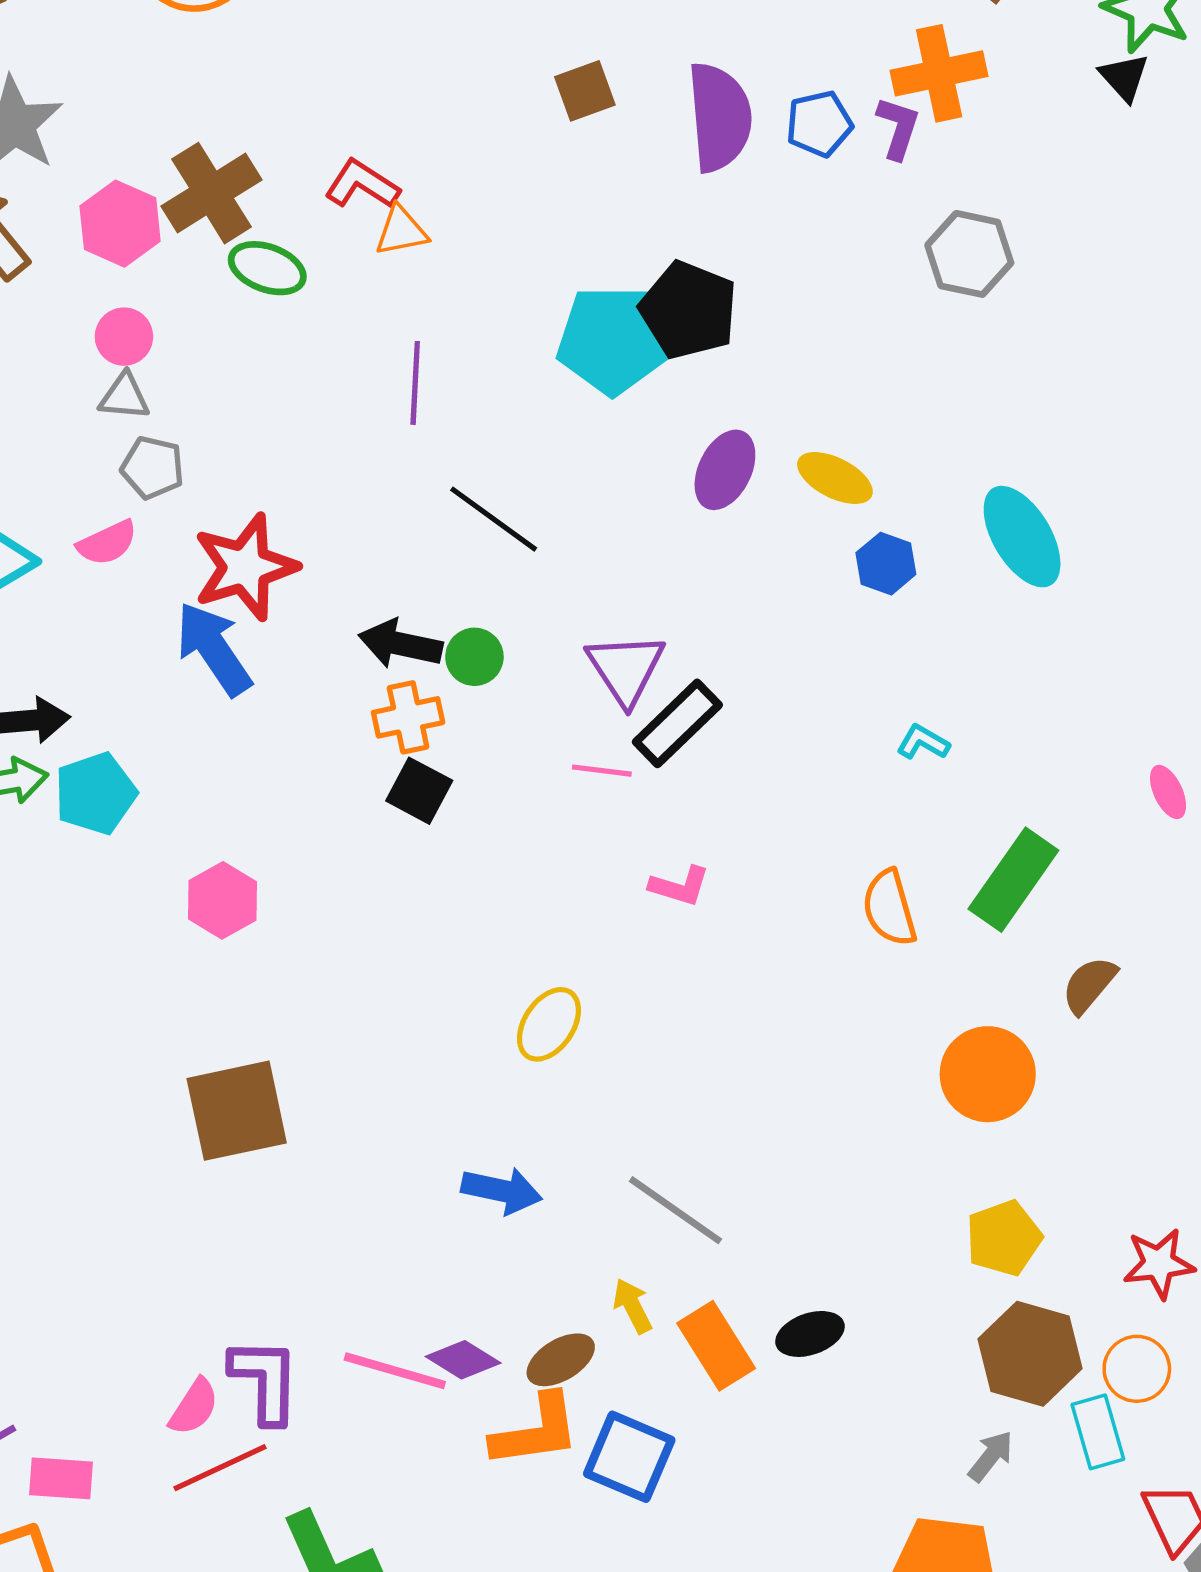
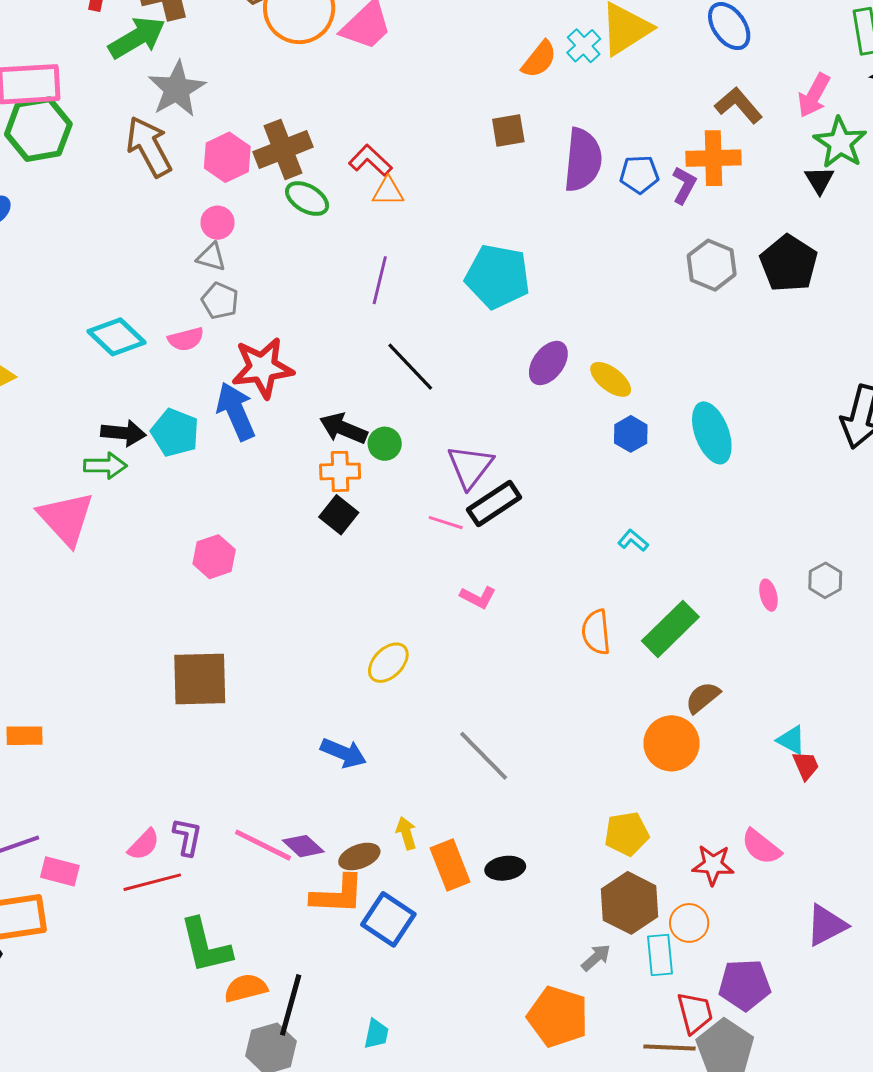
black pentagon: (689, 310) -> (789, 263), moved
cyan pentagon: (95, 793) -> (175, 433), moved, turned 30
orange circle: (988, 1074) -> (671, 743), moved
gray line: (675, 1210) -> (484, 756), moved
purple L-shape: (265, 1380) -> (187, 837), size x0.7

